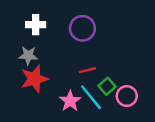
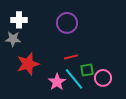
white cross: (36, 25) -> (19, 20), moved
gray star: (28, 55) -> (13, 39), moved
green square: (107, 86) -> (87, 70), turned 32

